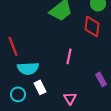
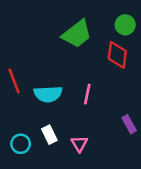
cyan semicircle: (28, 68) -> (48, 94), moved
pink triangle: (70, 98) -> (79, 144), moved

